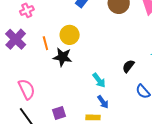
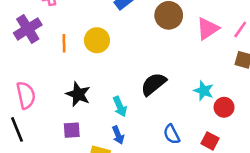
black star: (62, 57) -> (78, 94), moved
black semicircle: (128, 66) -> (154, 84), moved, size x1.5
purple square: (59, 113) -> (72, 130), moved

